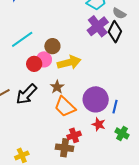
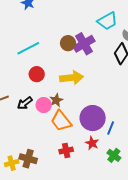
purple cross: (98, 26) -> (84, 44), moved
brown circle: (52, 46) -> (68, 43), moved
pink circle: (44, 59) -> (44, 105), moved
black arrow: (26, 94) -> (25, 103), size x0.7
brown cross: (65, 148) -> (28, 159), moved

